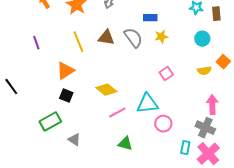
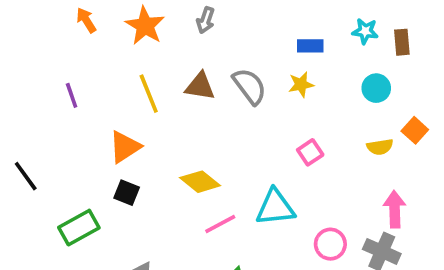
blue rectangle: (150, 18) -> (310, 46), moved
green rectangle: (50, 122) -> (79, 228), moved
pink circle: (163, 124) -> (330, 244), moved

